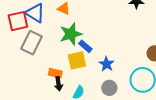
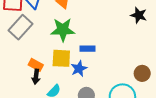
blue rectangle: (85, 46) -> (87, 49), moved, turned -56
blue star: (107, 64) -> (79, 69), moved

